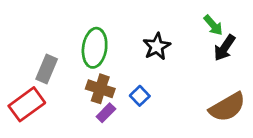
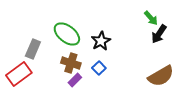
black star: (157, 46) -> (101, 41), moved
green ellipse: (95, 48) -> (67, 34), turned -60

